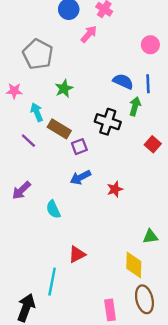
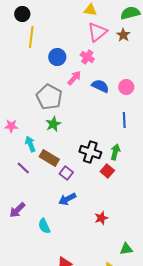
gray pentagon: (38, 54) -> (49, 97), moved
blue semicircle: (123, 81) -> (100, 86), moved
green arrow: (135, 106) -> (115, 152), moved
red square: (153, 144) -> (107, 171), moved
purple square: (79, 147) -> (66, 173), turned -32
red star: (115, 189) -> (101, 218), moved

